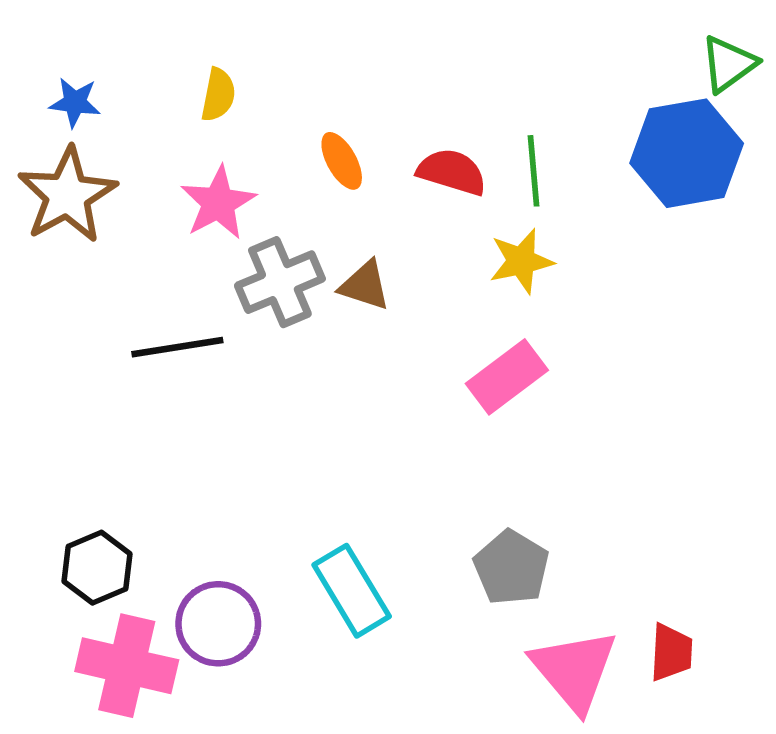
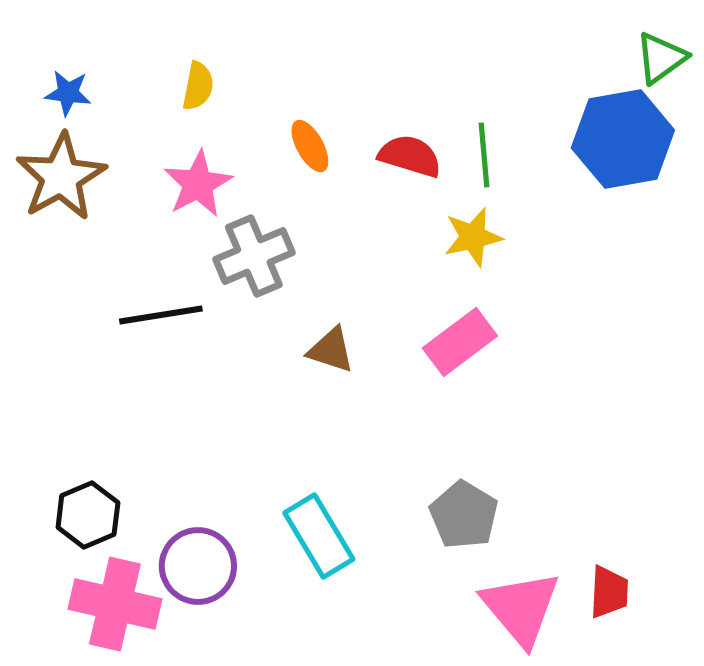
brown triangle: (365, 285) -> (331, 350), moved

